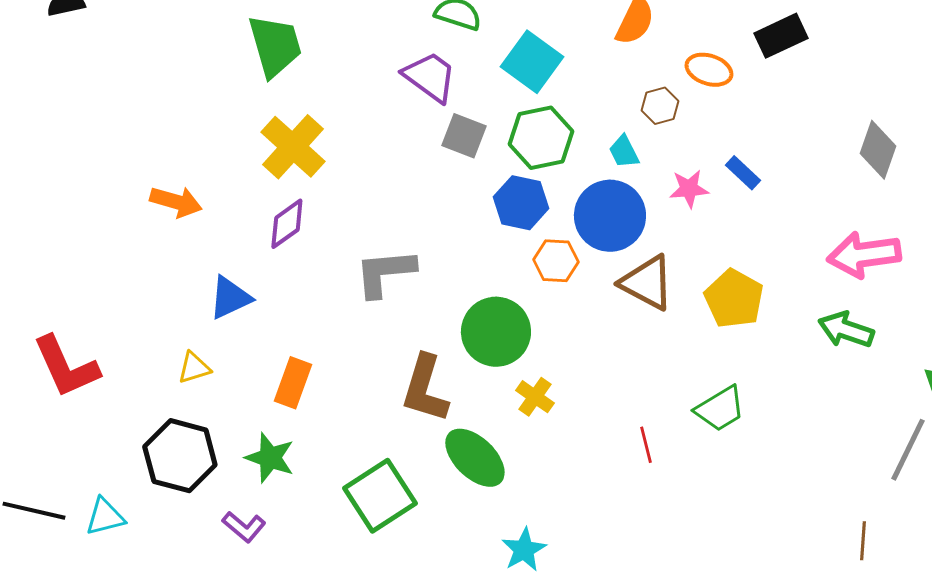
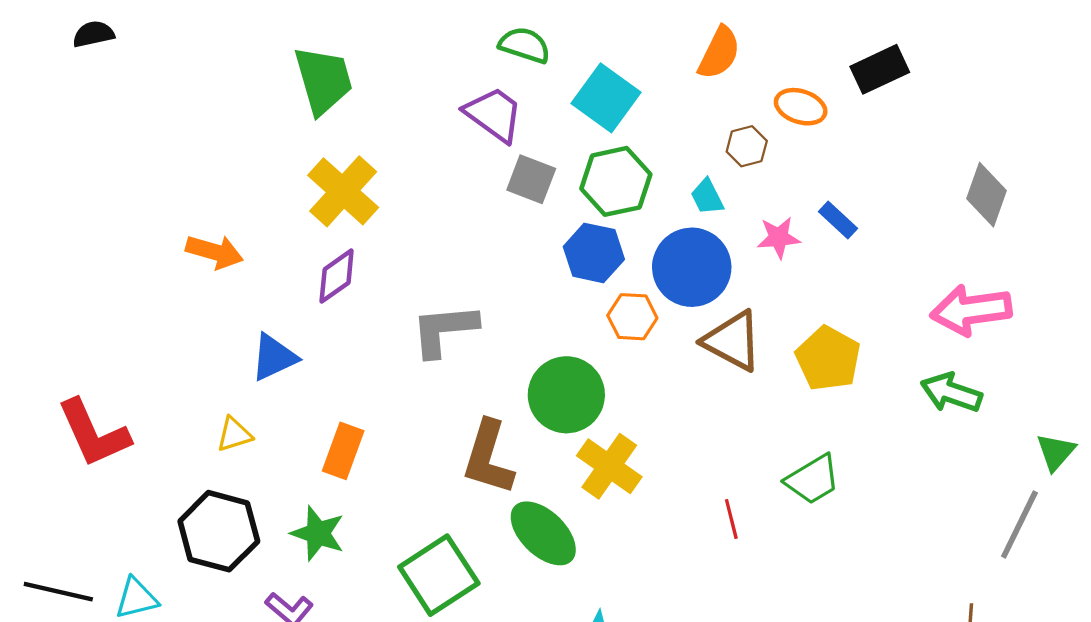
yellow cross: (535, 397) -> (609, 466), size x1.5

